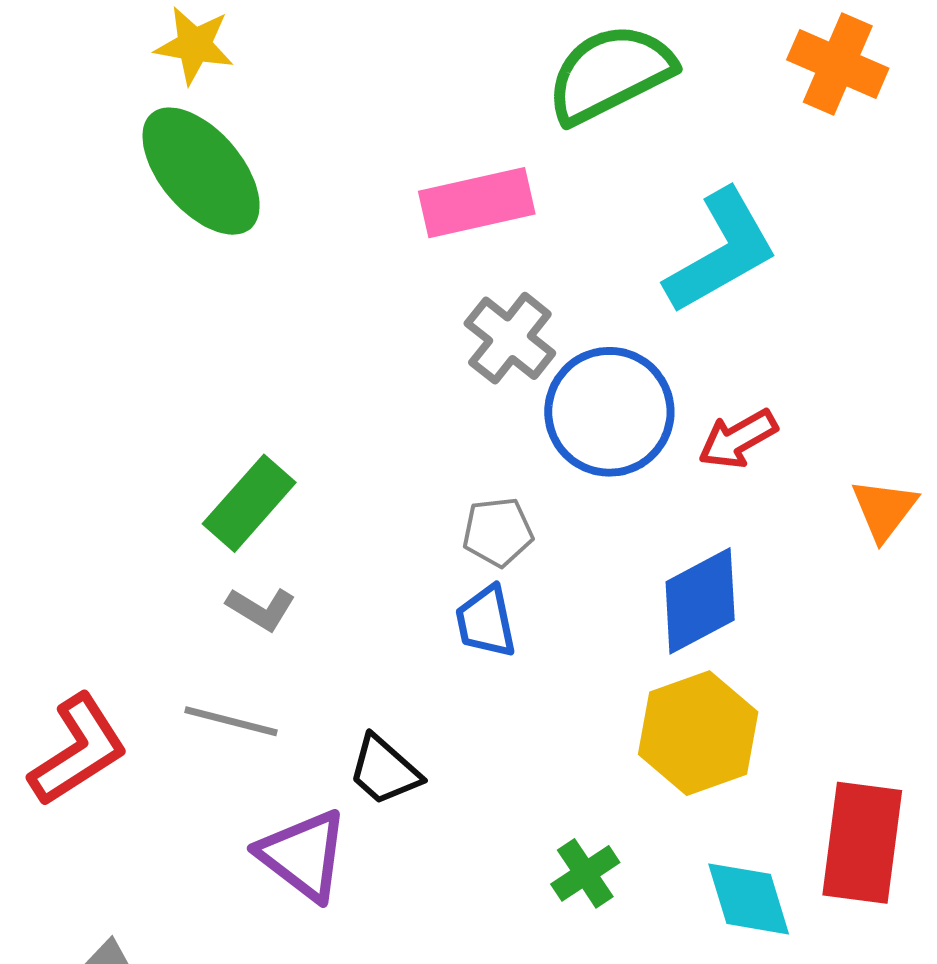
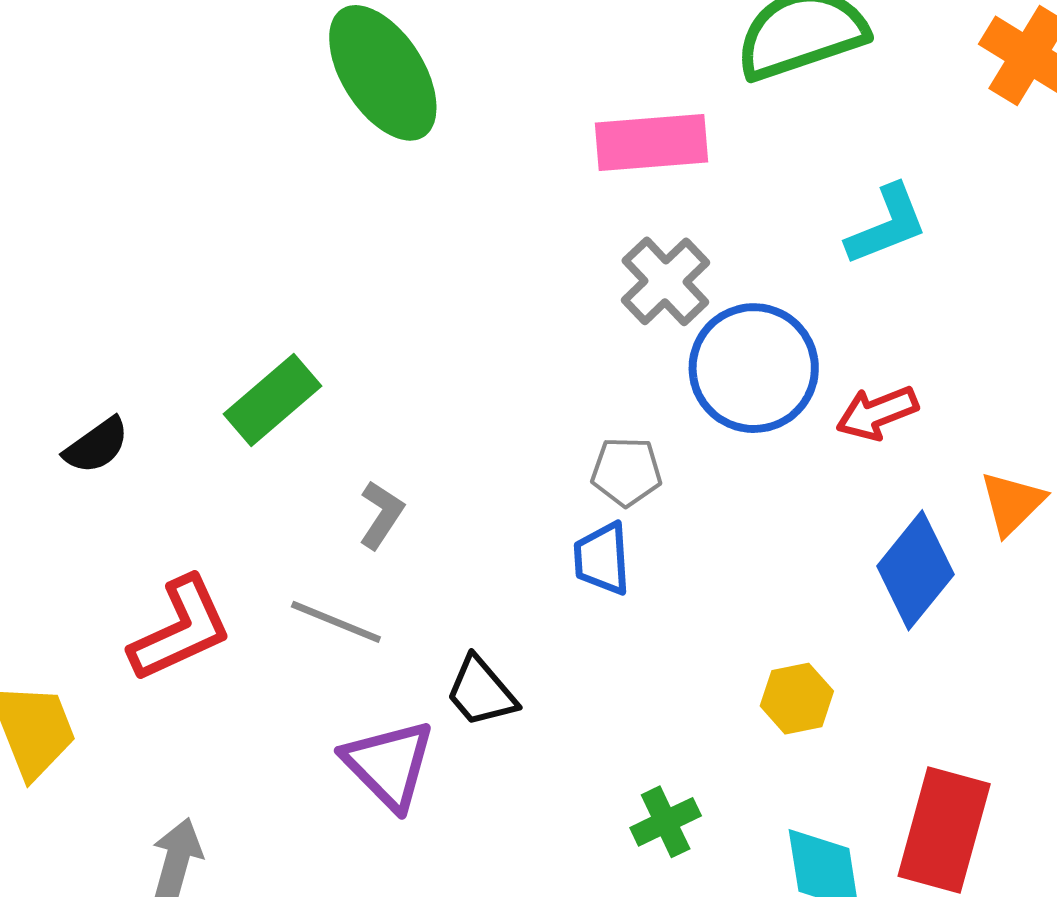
cyan L-shape: (721, 252) -> (887, 225), size x0.7
green rectangle: (249, 503) -> (273, 400), moved
blue diamond: (700, 601) -> (915, 570), moved, turned -31
gray L-shape: (261, 609) -> (381, 515), turned -96
yellow hexagon: (698, 733) -> (797, 699), size x0.6

